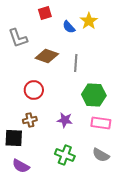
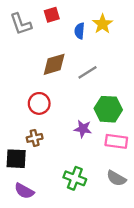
blue semicircle: (69, 27) -> (79, 31), turned 48
gray L-shape: (18, 38) -> (21, 24), moved
brown diamond: (47, 56) -> (54, 64), turned -35
gray line: (76, 63) -> (88, 72), turned 54
purple star: (65, 120) -> (83, 129), moved

